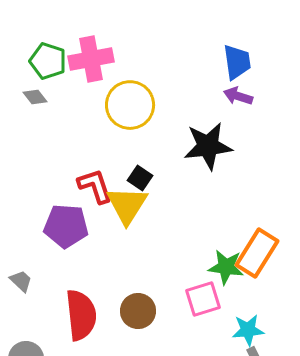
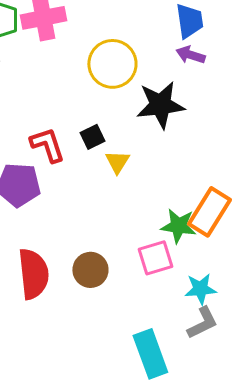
yellow circle: (130, 105) -> (112, 64), moved
black square: (140, 178) -> (92, 137), turned 30
yellow triangle: (127, 205) -> (117, 162), moved, size x0.6

